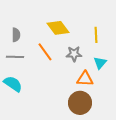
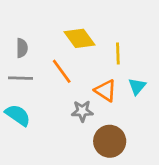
yellow line: (96, 35) -> (118, 53), moved
gray star: (74, 54) -> (82, 111), moved
orange triangle: (85, 79) -> (106, 91), moved, turned 30

